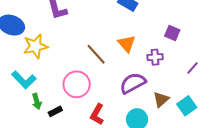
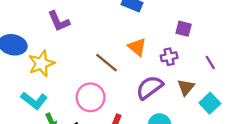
purple line: (193, 68) -> (210, 62), turned -64
brown triangle: (161, 99) -> (186, 87), moved

